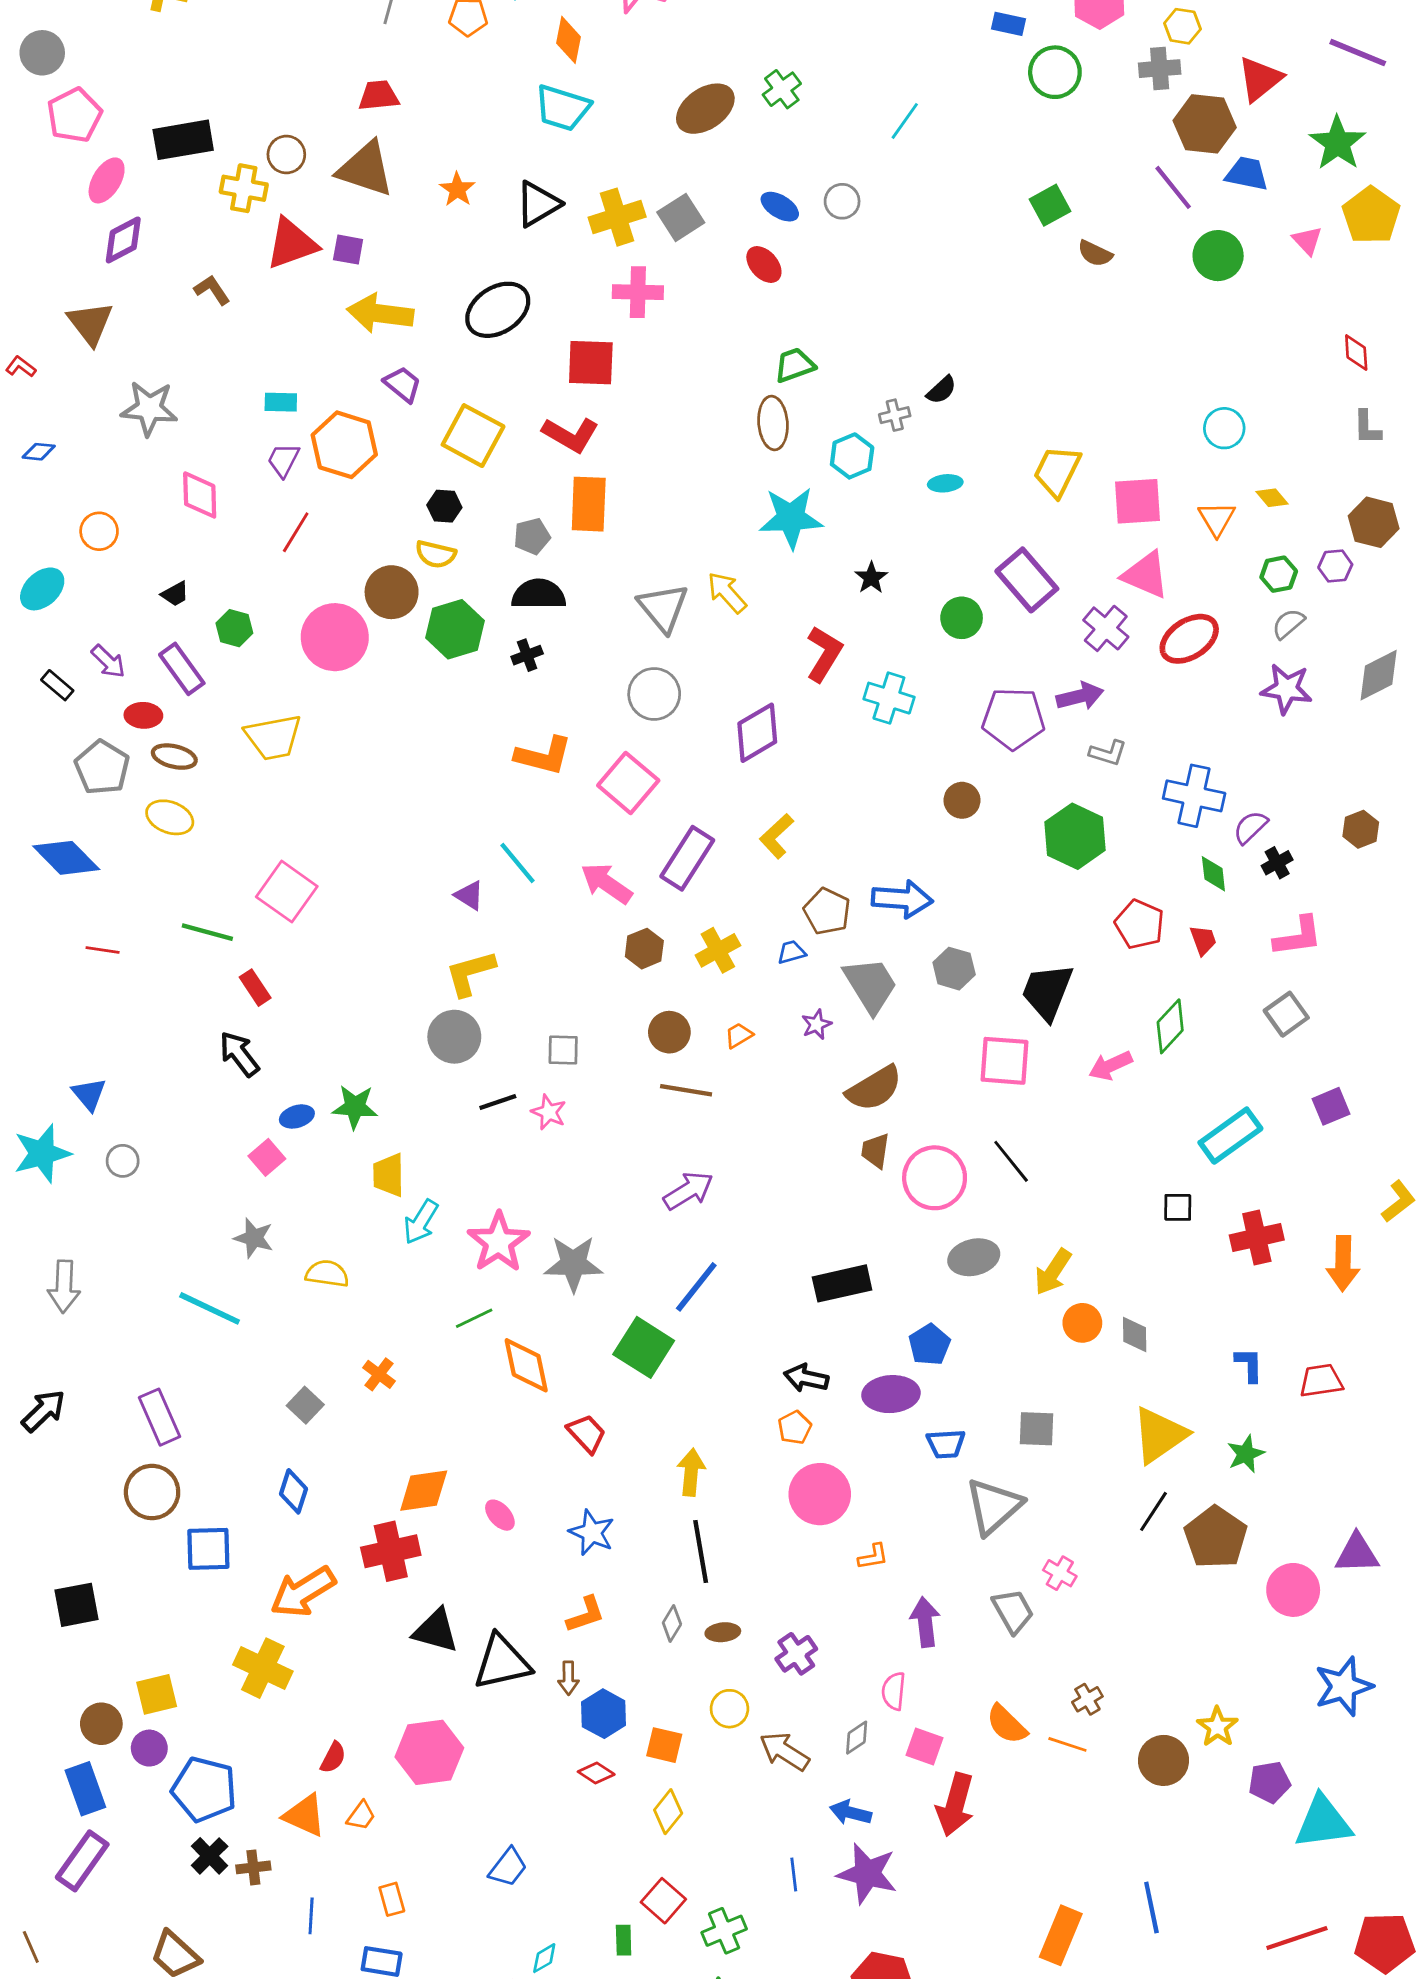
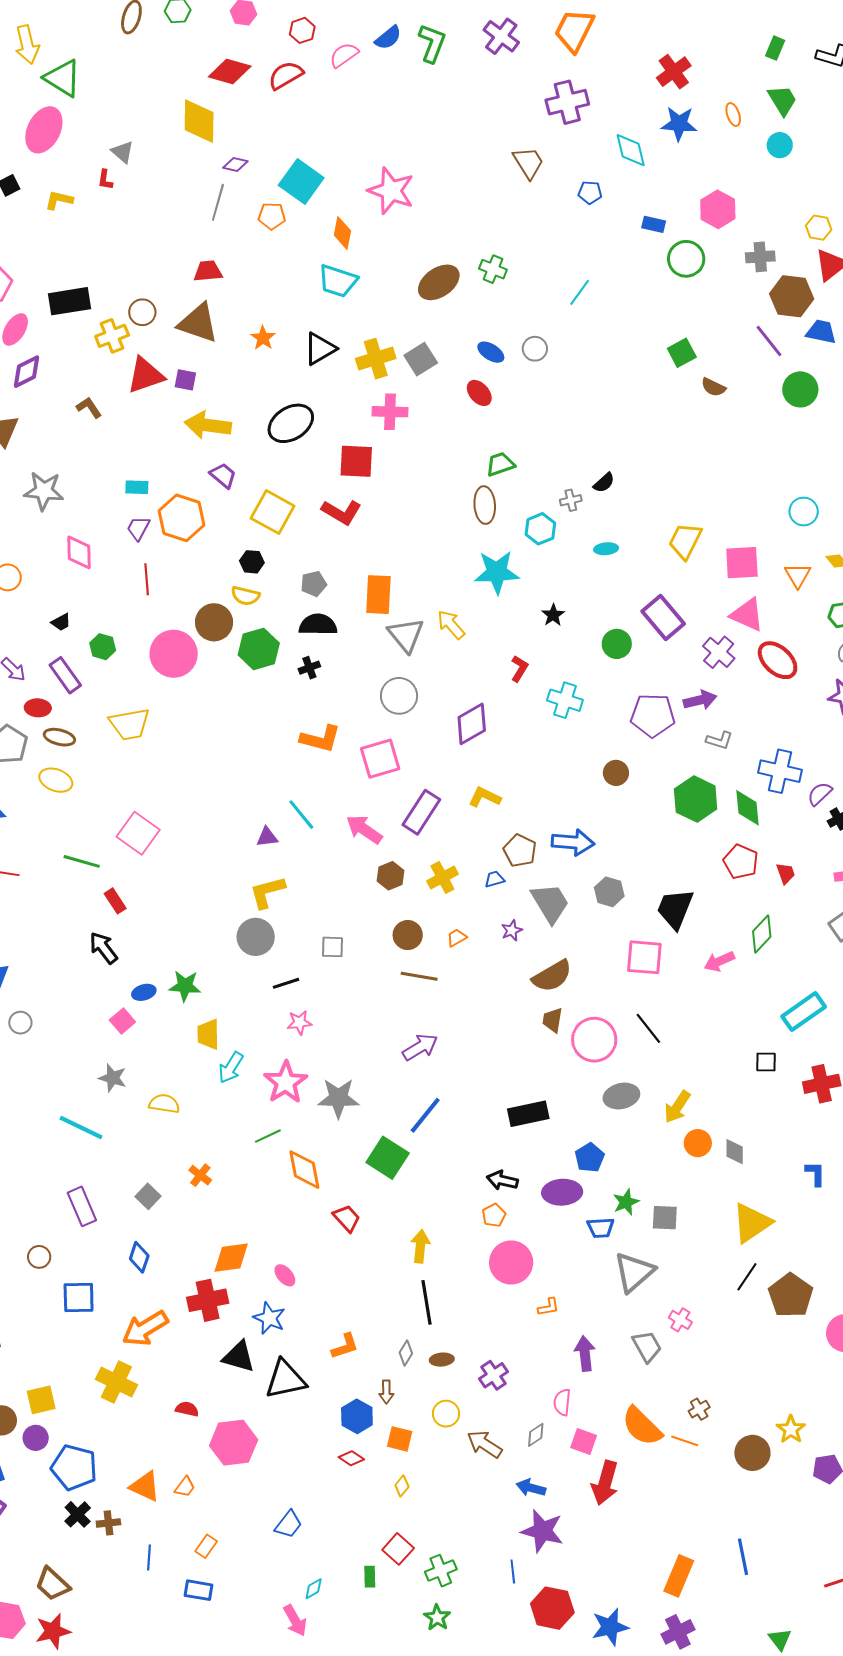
yellow hexagon: (1182, 26) -> (819, 228), moved
green cross: (782, 89) -> (493, 269), turned -32
yellow cross: (244, 188) -> (112, 336), turned -32
orange rectangle: (589, 504) -> (378, 595), moved
red line: (296, 532) -> (147, 579), turned -36
red ellipse: (1189, 639) -> (778, 660), turned 75
red L-shape: (824, 654) -> (519, 669), size x0.7
pink square: (628, 783) -> (380, 759), turned 33
yellow L-shape: (776, 836) -> (485, 797), turned 68
green diamond: (1213, 874) -> (747, 808), moved, size x1.4
purple triangle: (469, 895) -> (267, 837), turned -40
pink star: (549, 1112) -> (299, 1023), moved, turned -30
purple rectangle: (160, 1417) -> (82, 1206), moved
green star: (1246, 1454) -> (626, 1202), moved
brown circle: (152, 1492) -> (39, 1257), size x0.6
blue star: (592, 1533) -> (269, 1318), moved
brown arrow: (568, 1678) -> (386, 1392), moved
orange semicircle: (1007, 1724) -> (642, 1426), size x1.4
red semicircle: (333, 1758) -> (187, 1409), moved, turned -105
yellow diamond: (668, 1812) -> (402, 1486), size x0.7
blue line: (794, 1875) -> (513, 1572), moved
orange rectangle: (392, 1899) -> (206, 1546), turned 50

